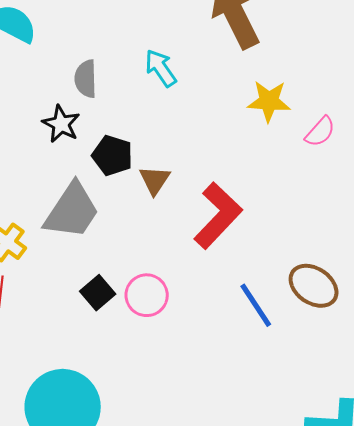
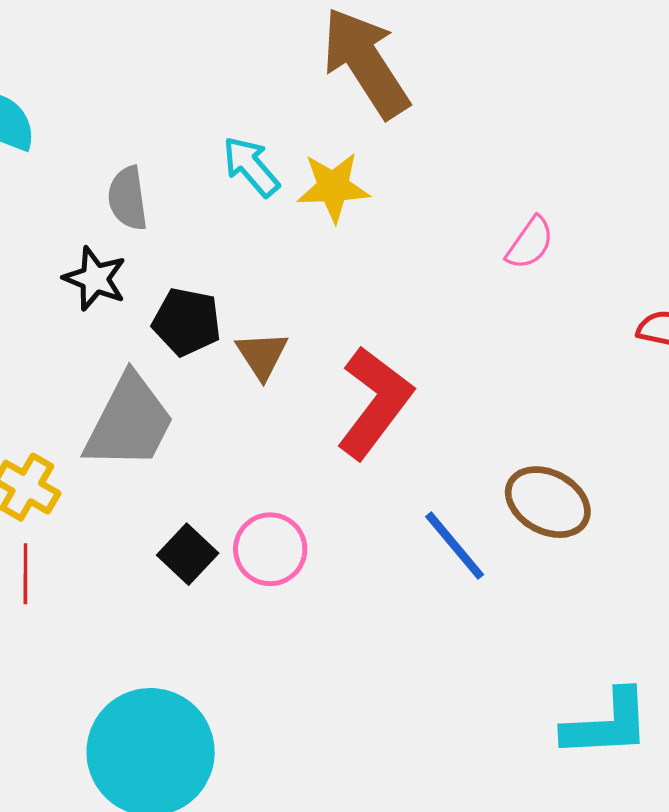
yellow star: (269, 101) -> (333, 187), moved

